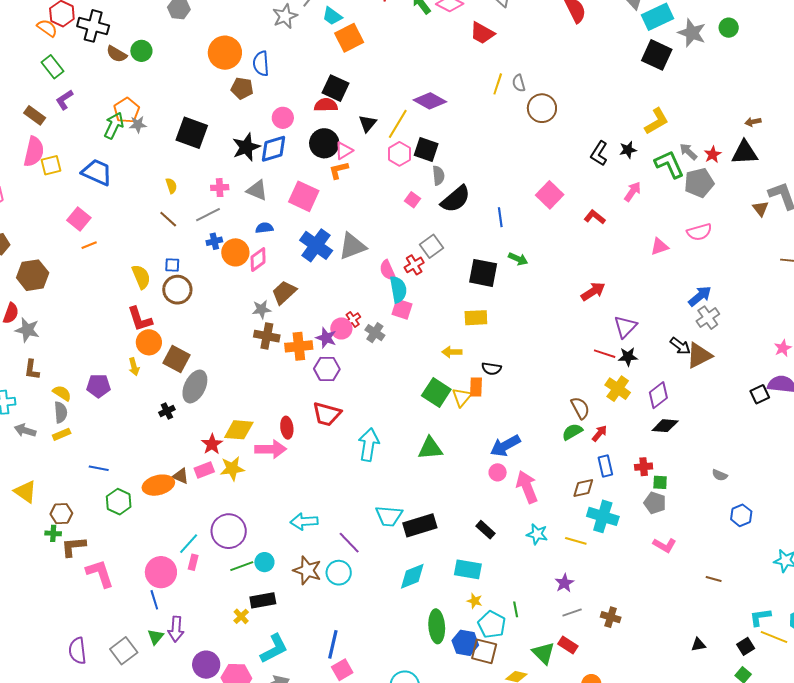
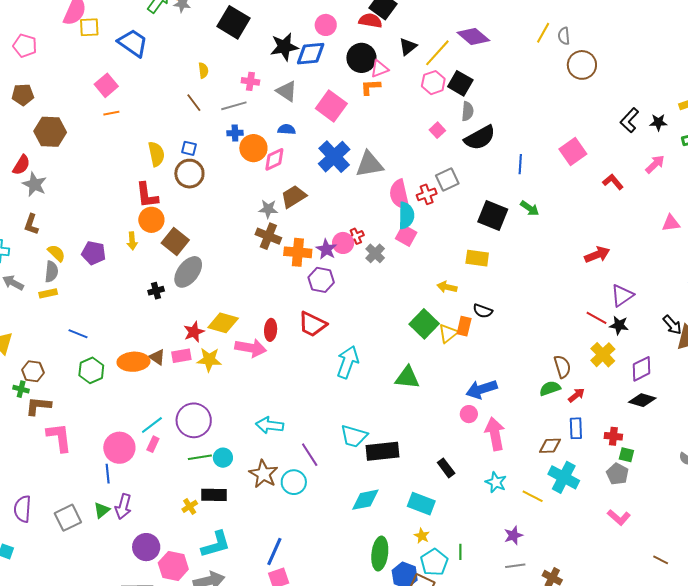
pink semicircle: (388, 270) -> (399, 195), size x1.4

